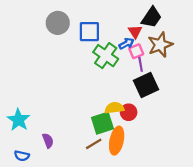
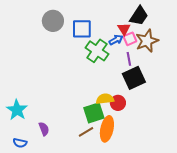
pink square: (136, 51) -> (130, 39), moved

